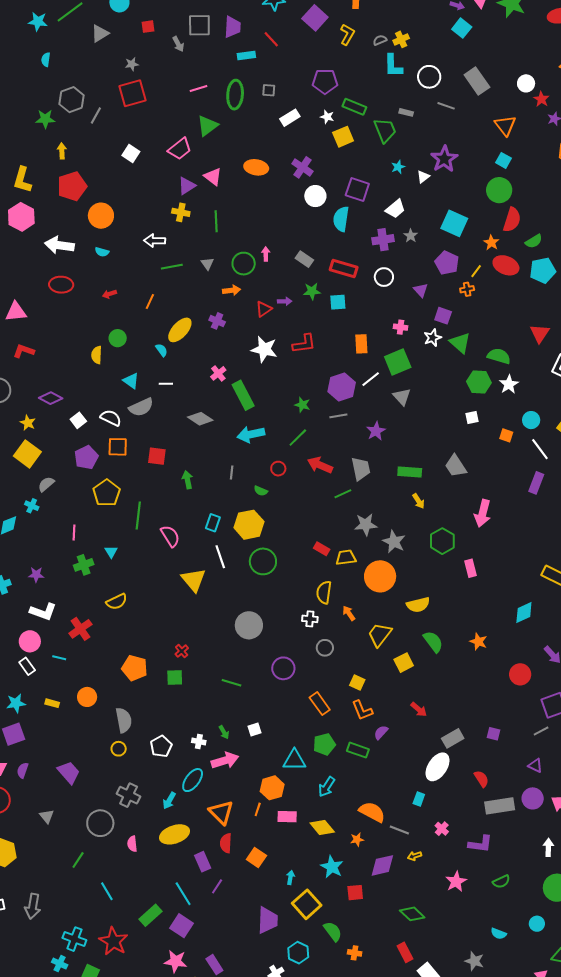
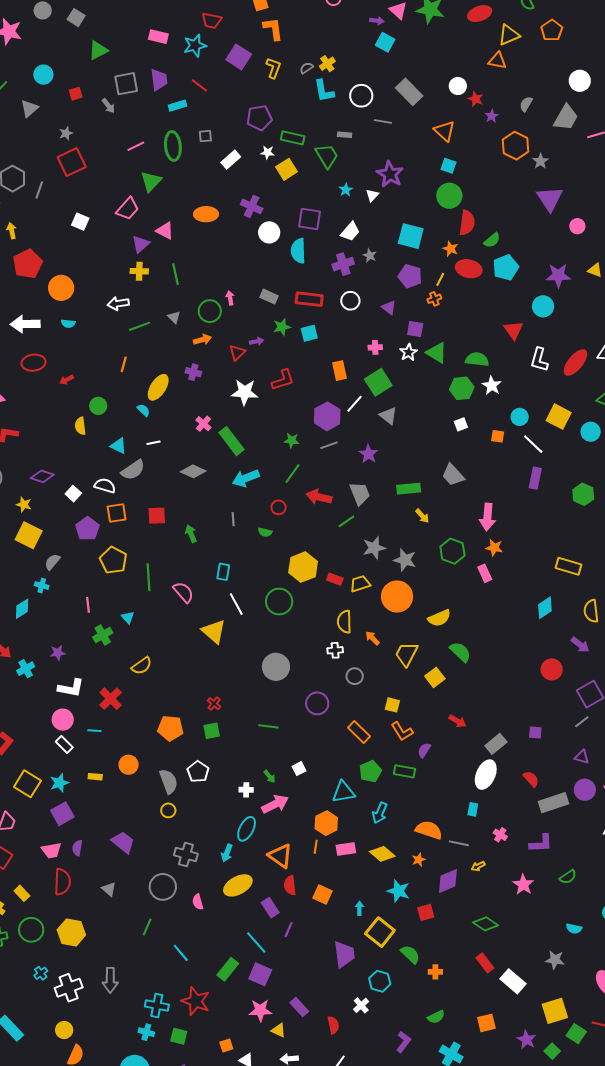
red arrow: (109, 294) -> (67, 380), moved
yellow hexagon: (249, 525) -> (303, 567), moved
orange star: (478, 642) -> (494, 548), moved
white pentagon: (161, 746) -> (198, 772), moved

